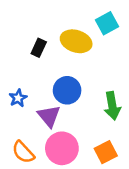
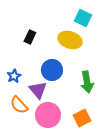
cyan square: (107, 23) -> (83, 18), turned -36
yellow ellipse: (76, 41) -> (70, 40), moved
orange semicircle: (23, 152) -> (19, 105), moved

